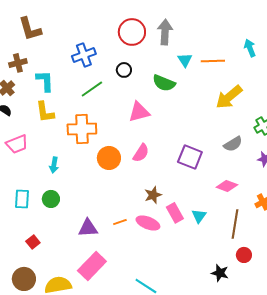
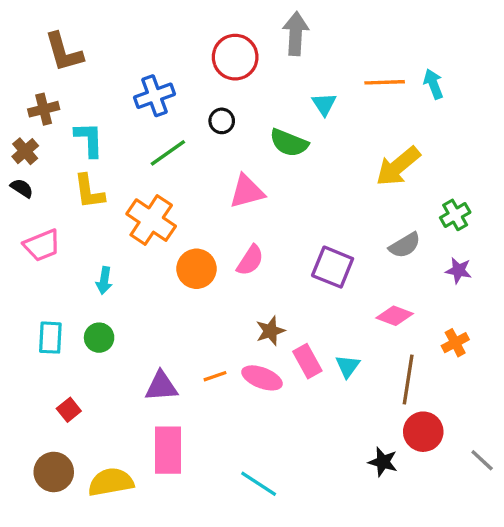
gray arrow: (165, 32) -> (296, 34), moved
orange line: (213, 61) -> (385, 82), moved
orange cross: (82, 129) -> (151, 220), turned 36
red circle: (244, 255) -> (423, 432), size x1.5
pink rectangle: (92, 266) -> (168, 450), turned -44

